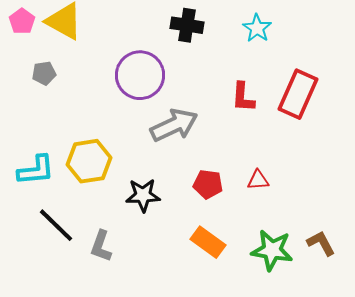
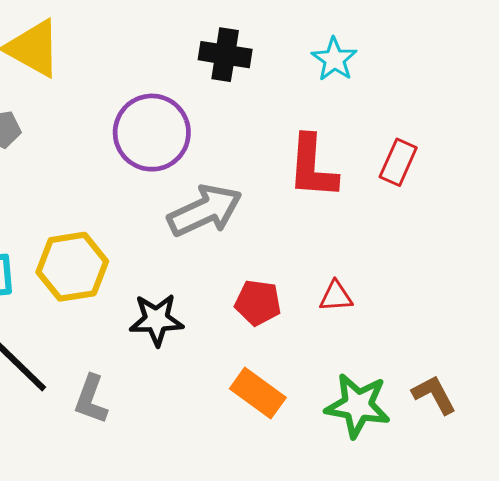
red rectangle: (298, 94) -> (398, 162), size x0.6
red L-shape: (243, 97) -> (312, 167), size x1.4

